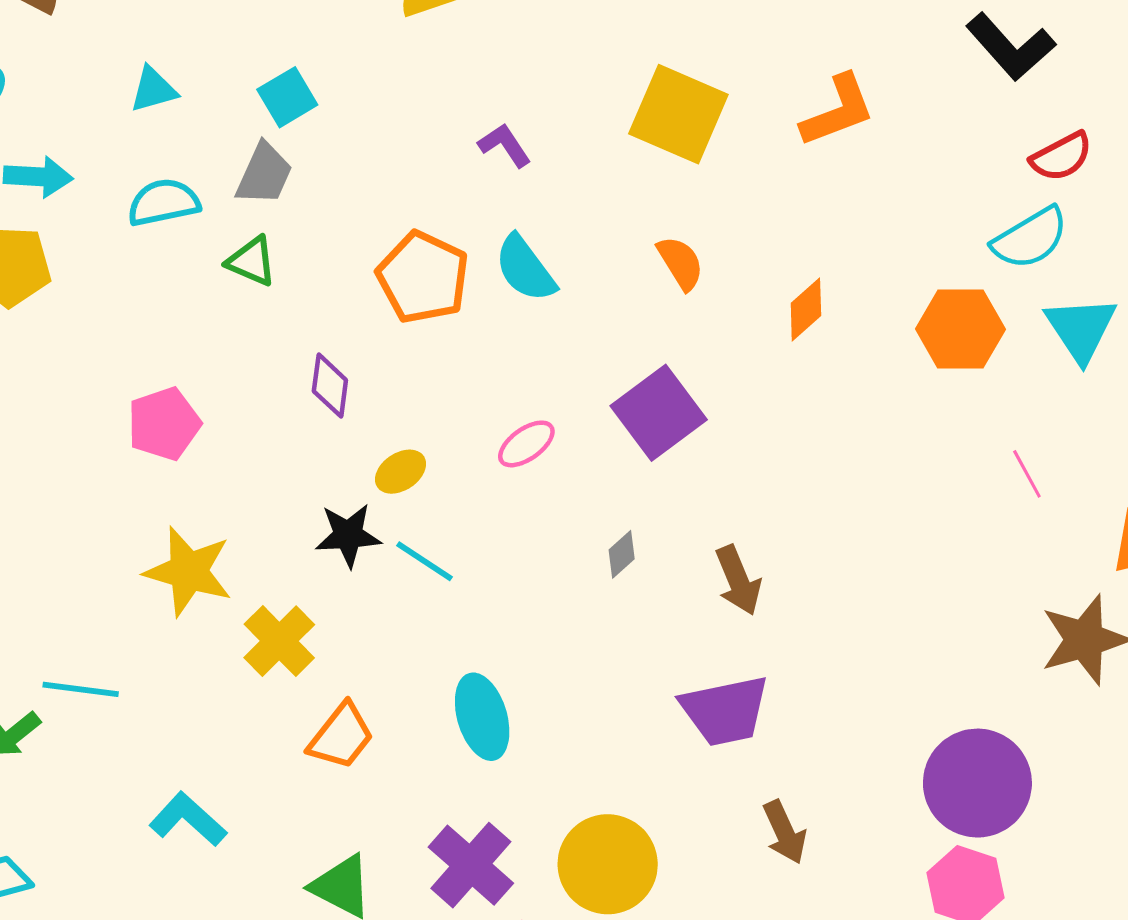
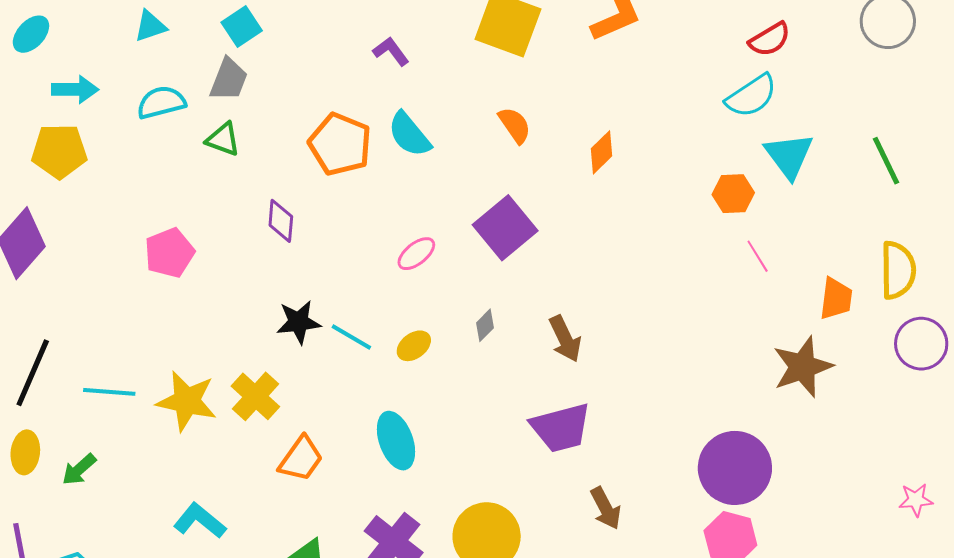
orange hexagon: (960, 329) -> (733, 194), moved, size x0.7
yellow ellipse: (401, 472) -> (414, 346), moved
yellow star: (188, 571) -> (187, 401), moved
cyan line: (81, 689) -> (109, 392), moved

